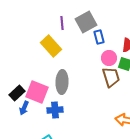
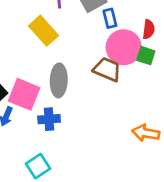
pink circle: (109, 58) -> (124, 47), size x1.6
brown trapezoid: (111, 77) -> (107, 69), moved, turned -50

